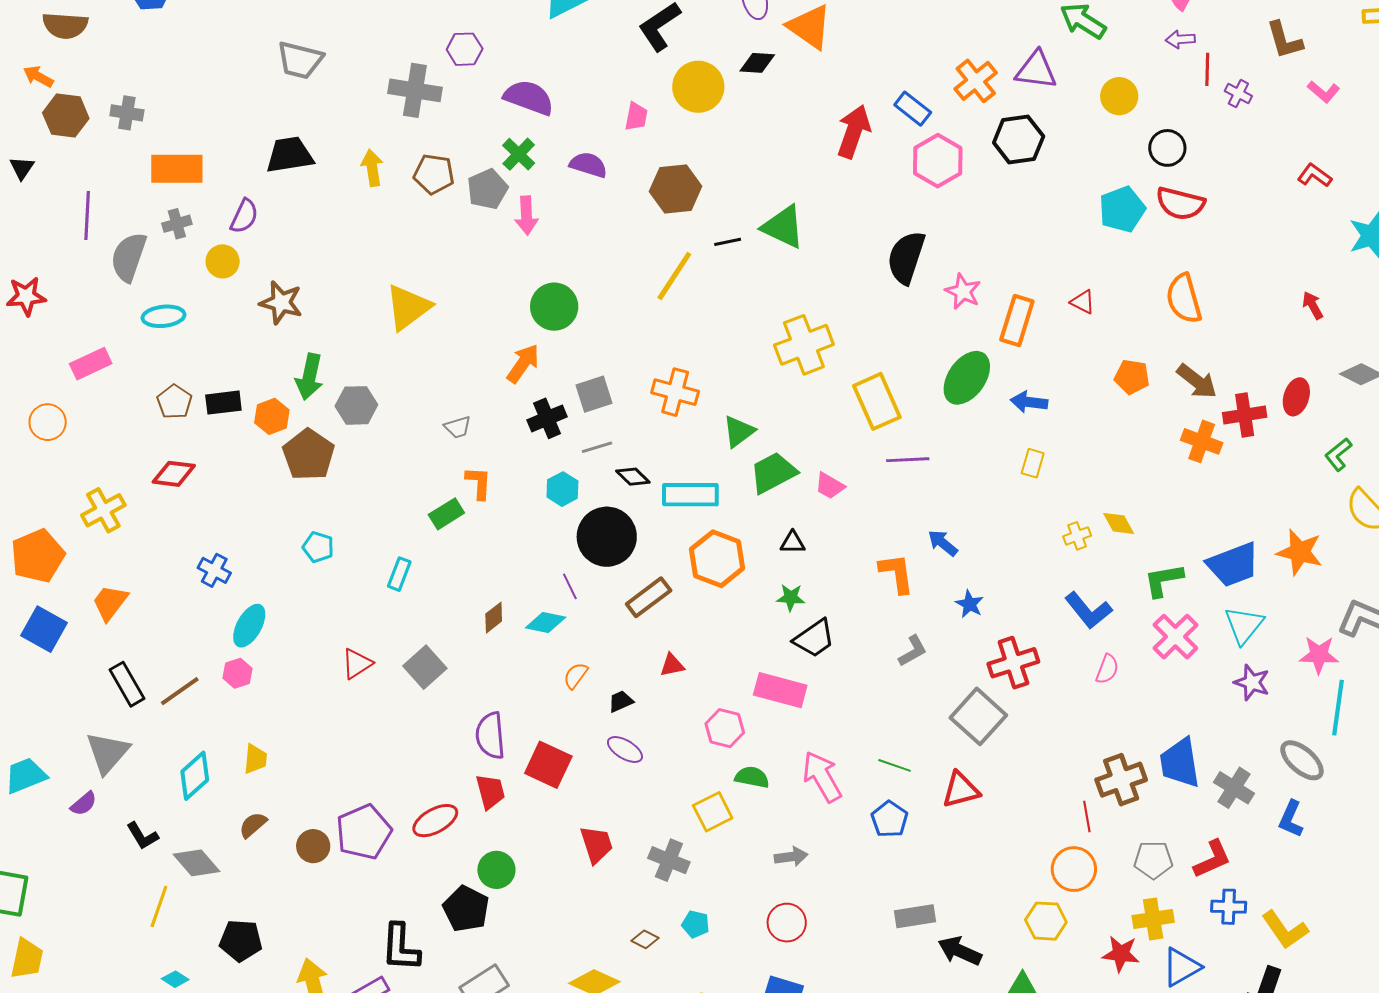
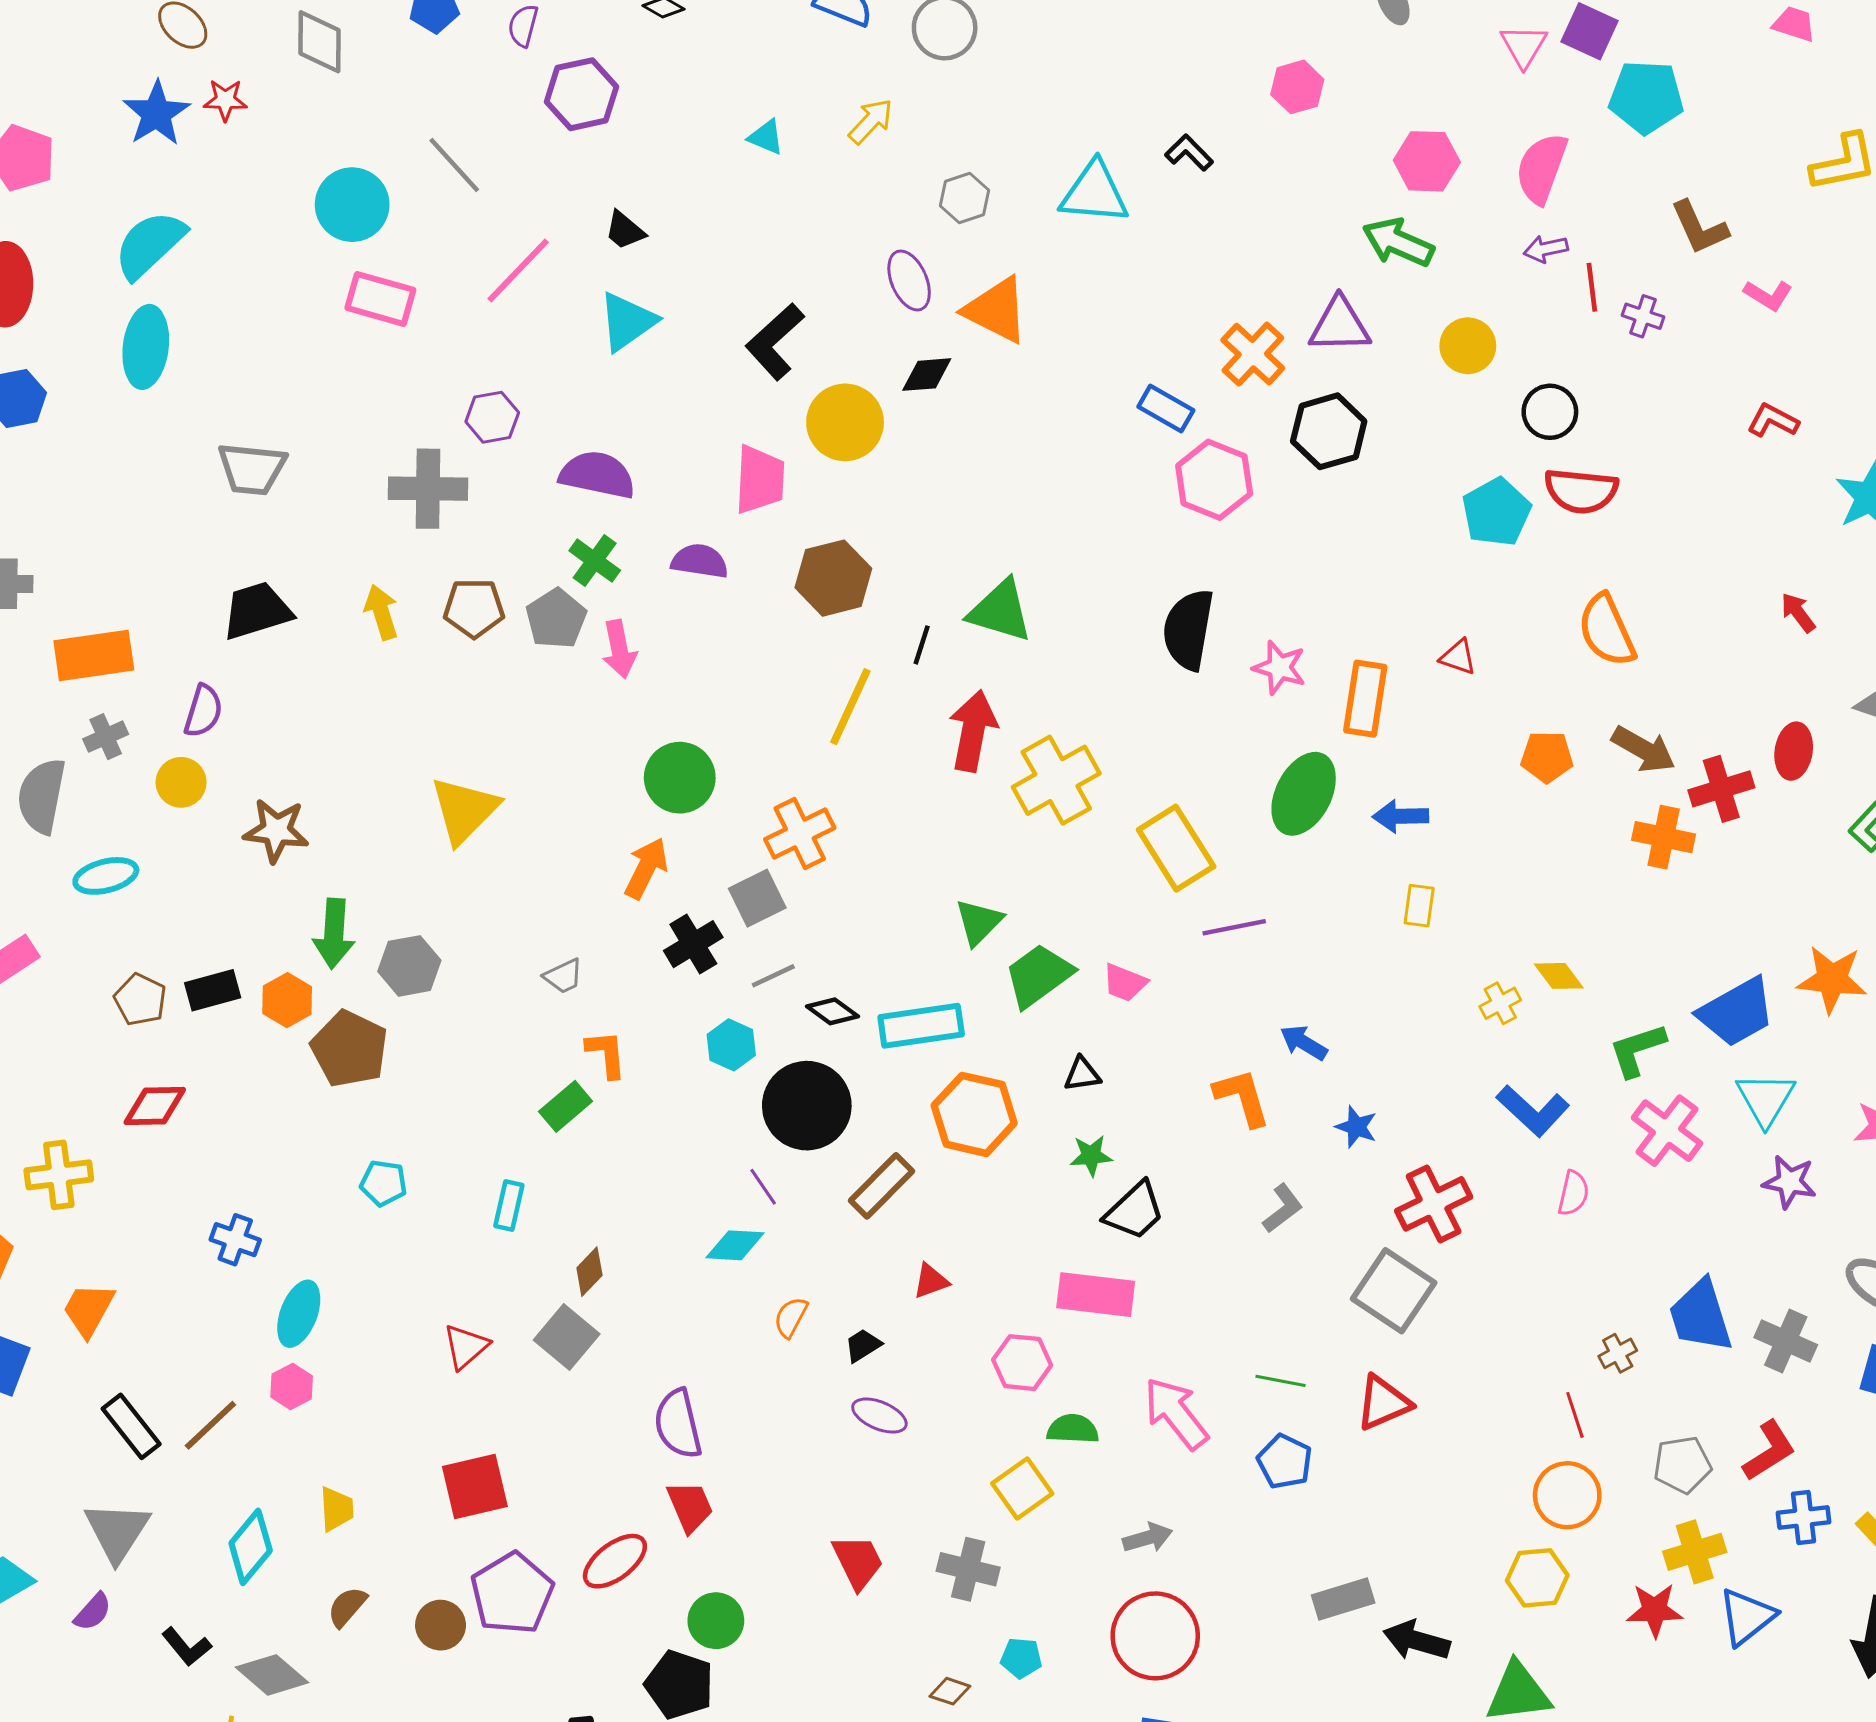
pink trapezoid: (636, 116) -> (760, 480), size x1.6
red arrow: (854, 131) -> (973, 731), moved
black line: (728, 242) -> (922, 645), turned -52
orange cross: (675, 392) -> (800, 834), moved, turned -33
yellow cross: (103, 510) -> (59, 1175), turned 30
brown diamond: (494, 618) -> (589, 1272), moved
red square: (548, 765) -> (475, 1486), moved, turned -30
brown cross: (1121, 780) -> (1618, 1353), size x0.5
red circle: (787, 923) -> (1155, 1636), size x1.5

